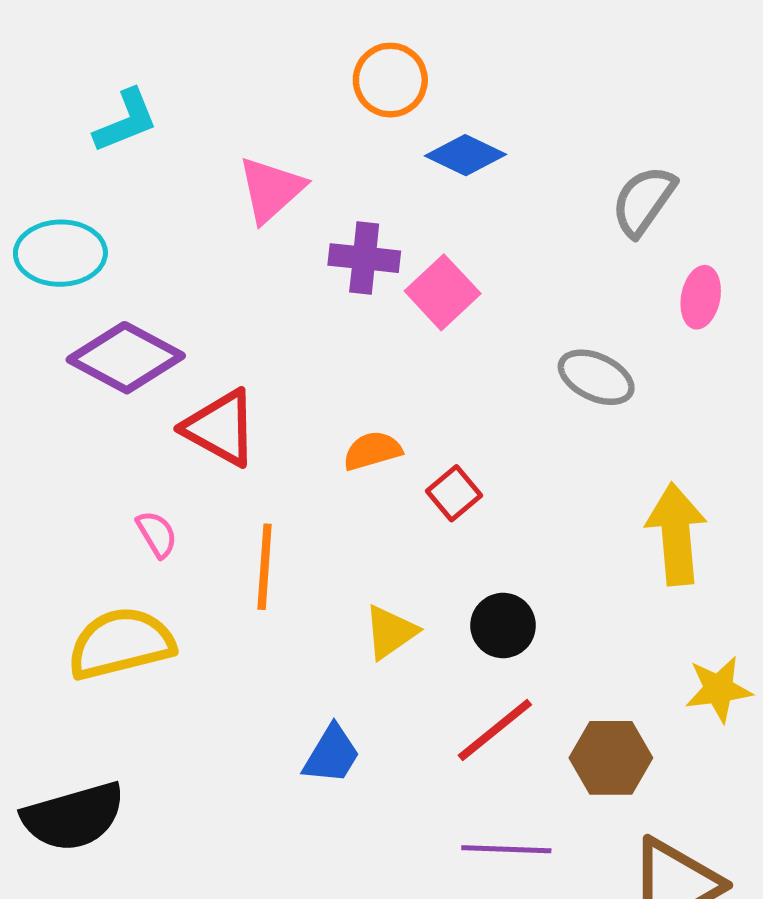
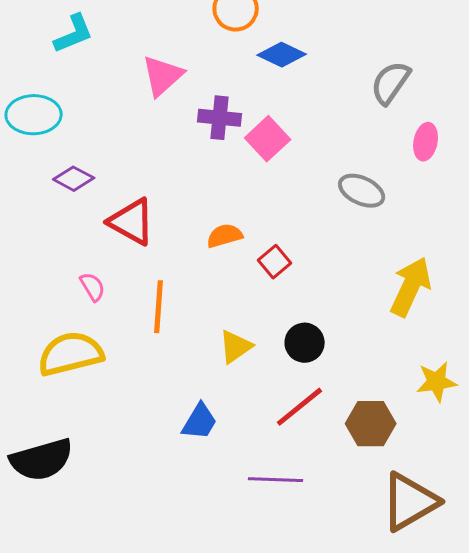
purple diamond: (126, 358) -> (74, 179), size x0.6
yellow arrow: (676, 534) -> (411, 287), turned 30
purple line: (506, 849) -> (276, 480), moved

